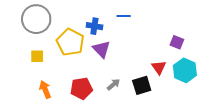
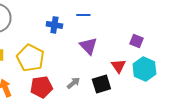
yellow pentagon: (70, 42) -> (30, 58), moved
purple triangle: (102, 49) -> (88, 46), moved

